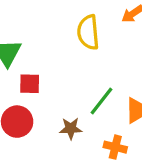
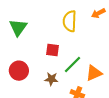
red square: (30, 84) -> (52, 50), moved

